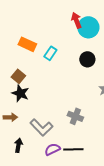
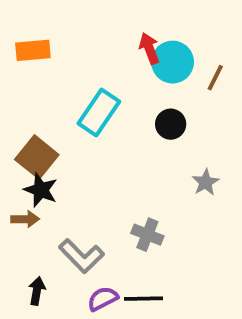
orange rectangle: (27, 44) -> (33, 50), moved, turned -30
cyan rectangle: (50, 53) -> (99, 112), size x1.6
brown square: (18, 76) -> (37, 157), size x1.5
brown arrow: (10, 117) -> (25, 219), moved

